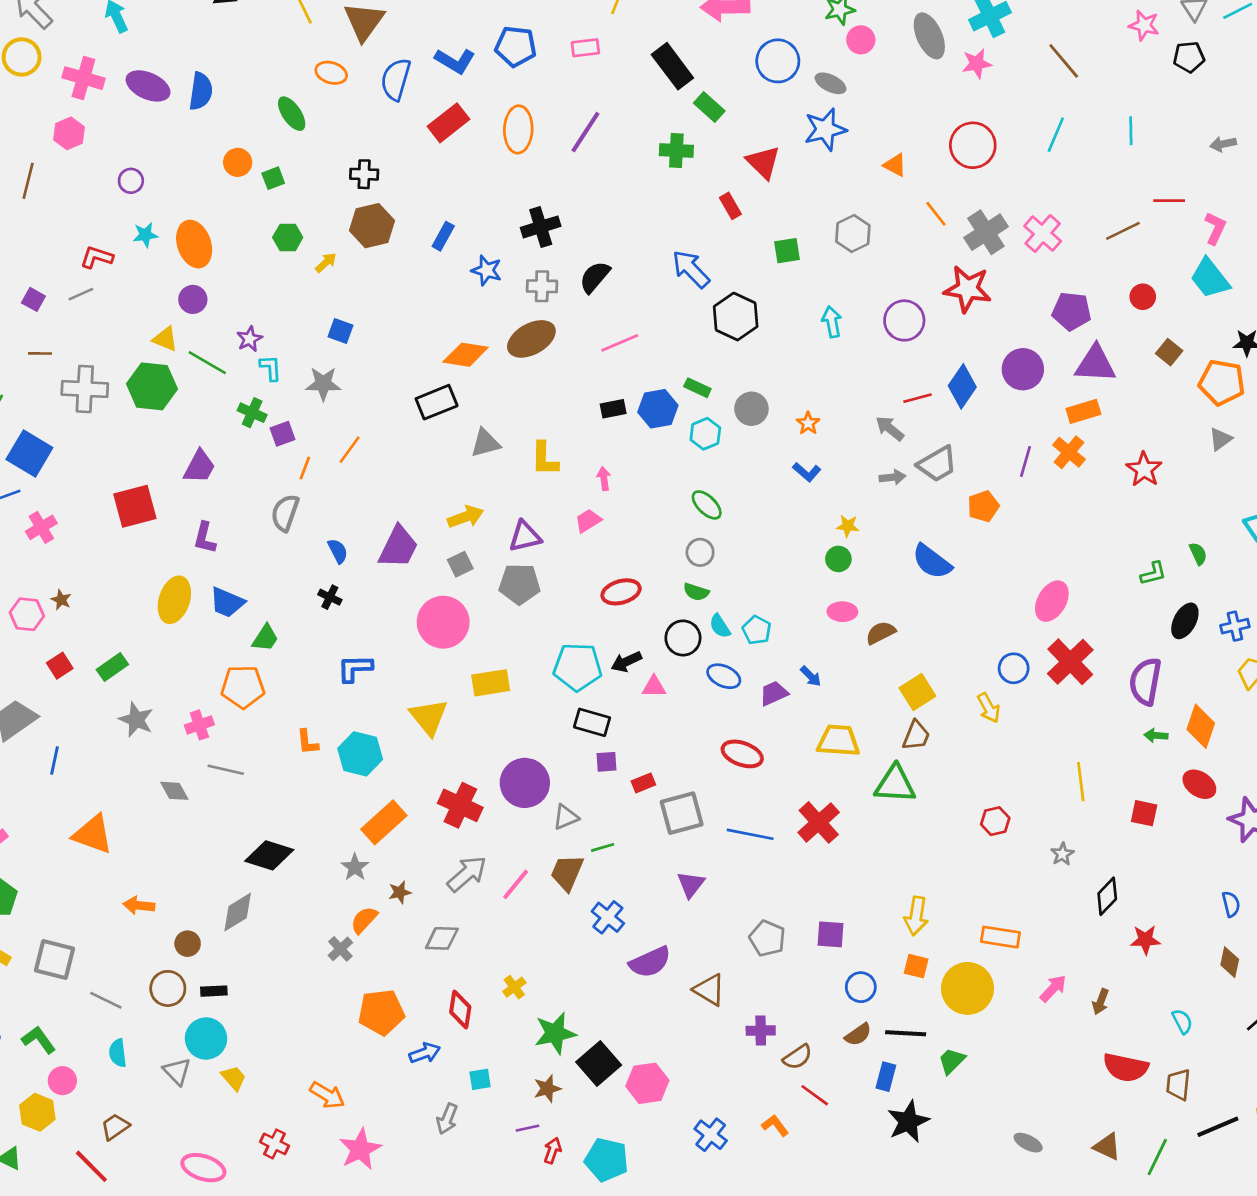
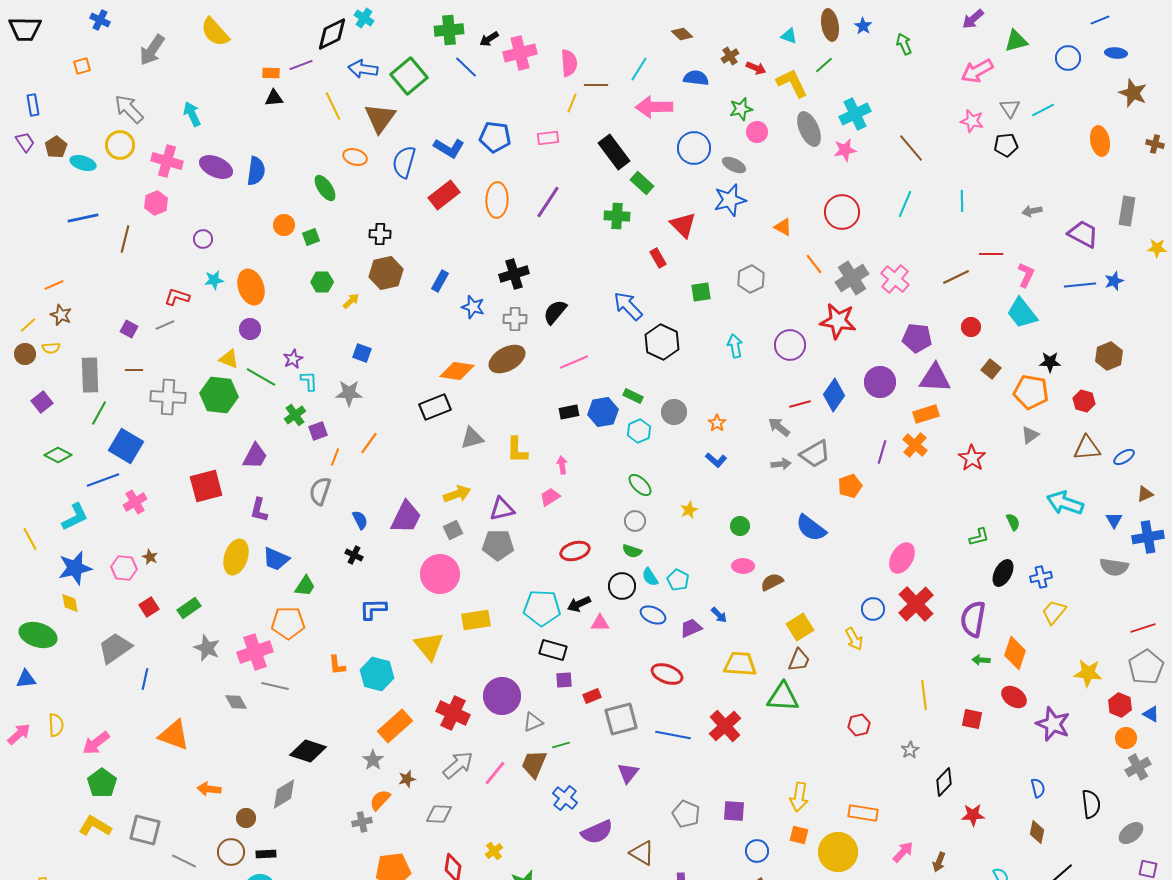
green cross: (252, 413) -> (295, 415), turned 30
yellow star: (848, 526) -> (689, 510), moved, turned -30
pink cross: (199, 725) -> (255, 652), size x1.6
gray cross: (340, 949) -> (362, 822), turned 30

